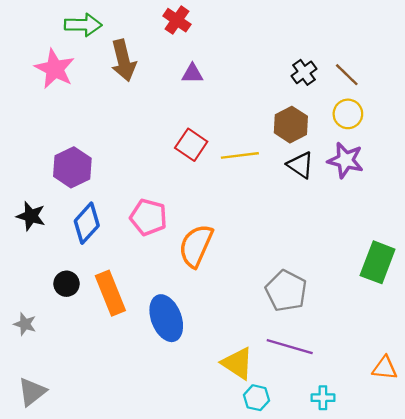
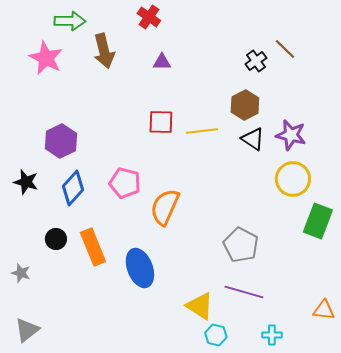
brown line: (347, 75) -> (285, 49), moved
yellow circle: (348, 114) -> (293, 179), moved, size x1.4
red square: (191, 145) -> (161, 122), turned -32

